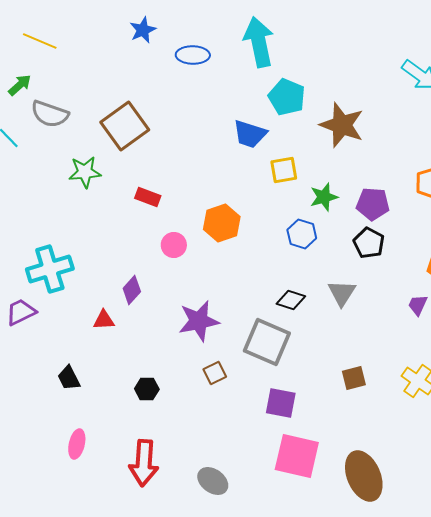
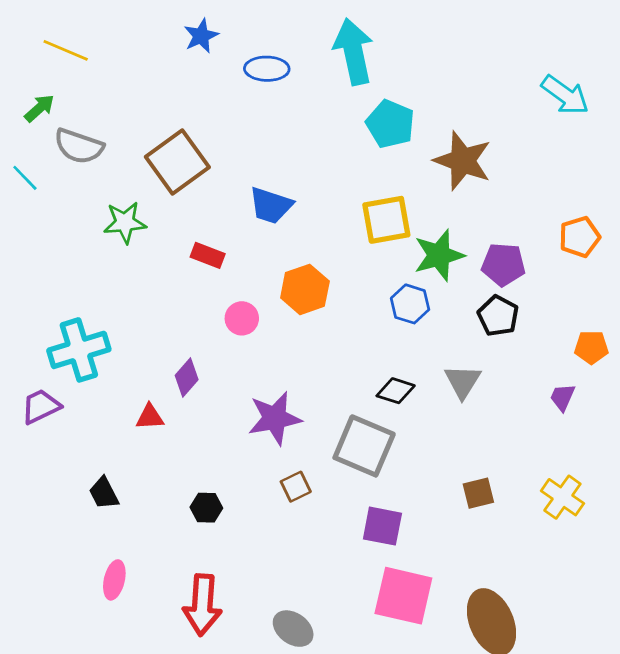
blue trapezoid: (250, 134) -> (271, 205), moved
yellow square: (284, 170) -> (386, 220), size x1.4
green star: (324, 197) -> (439, 255), size x1.4

